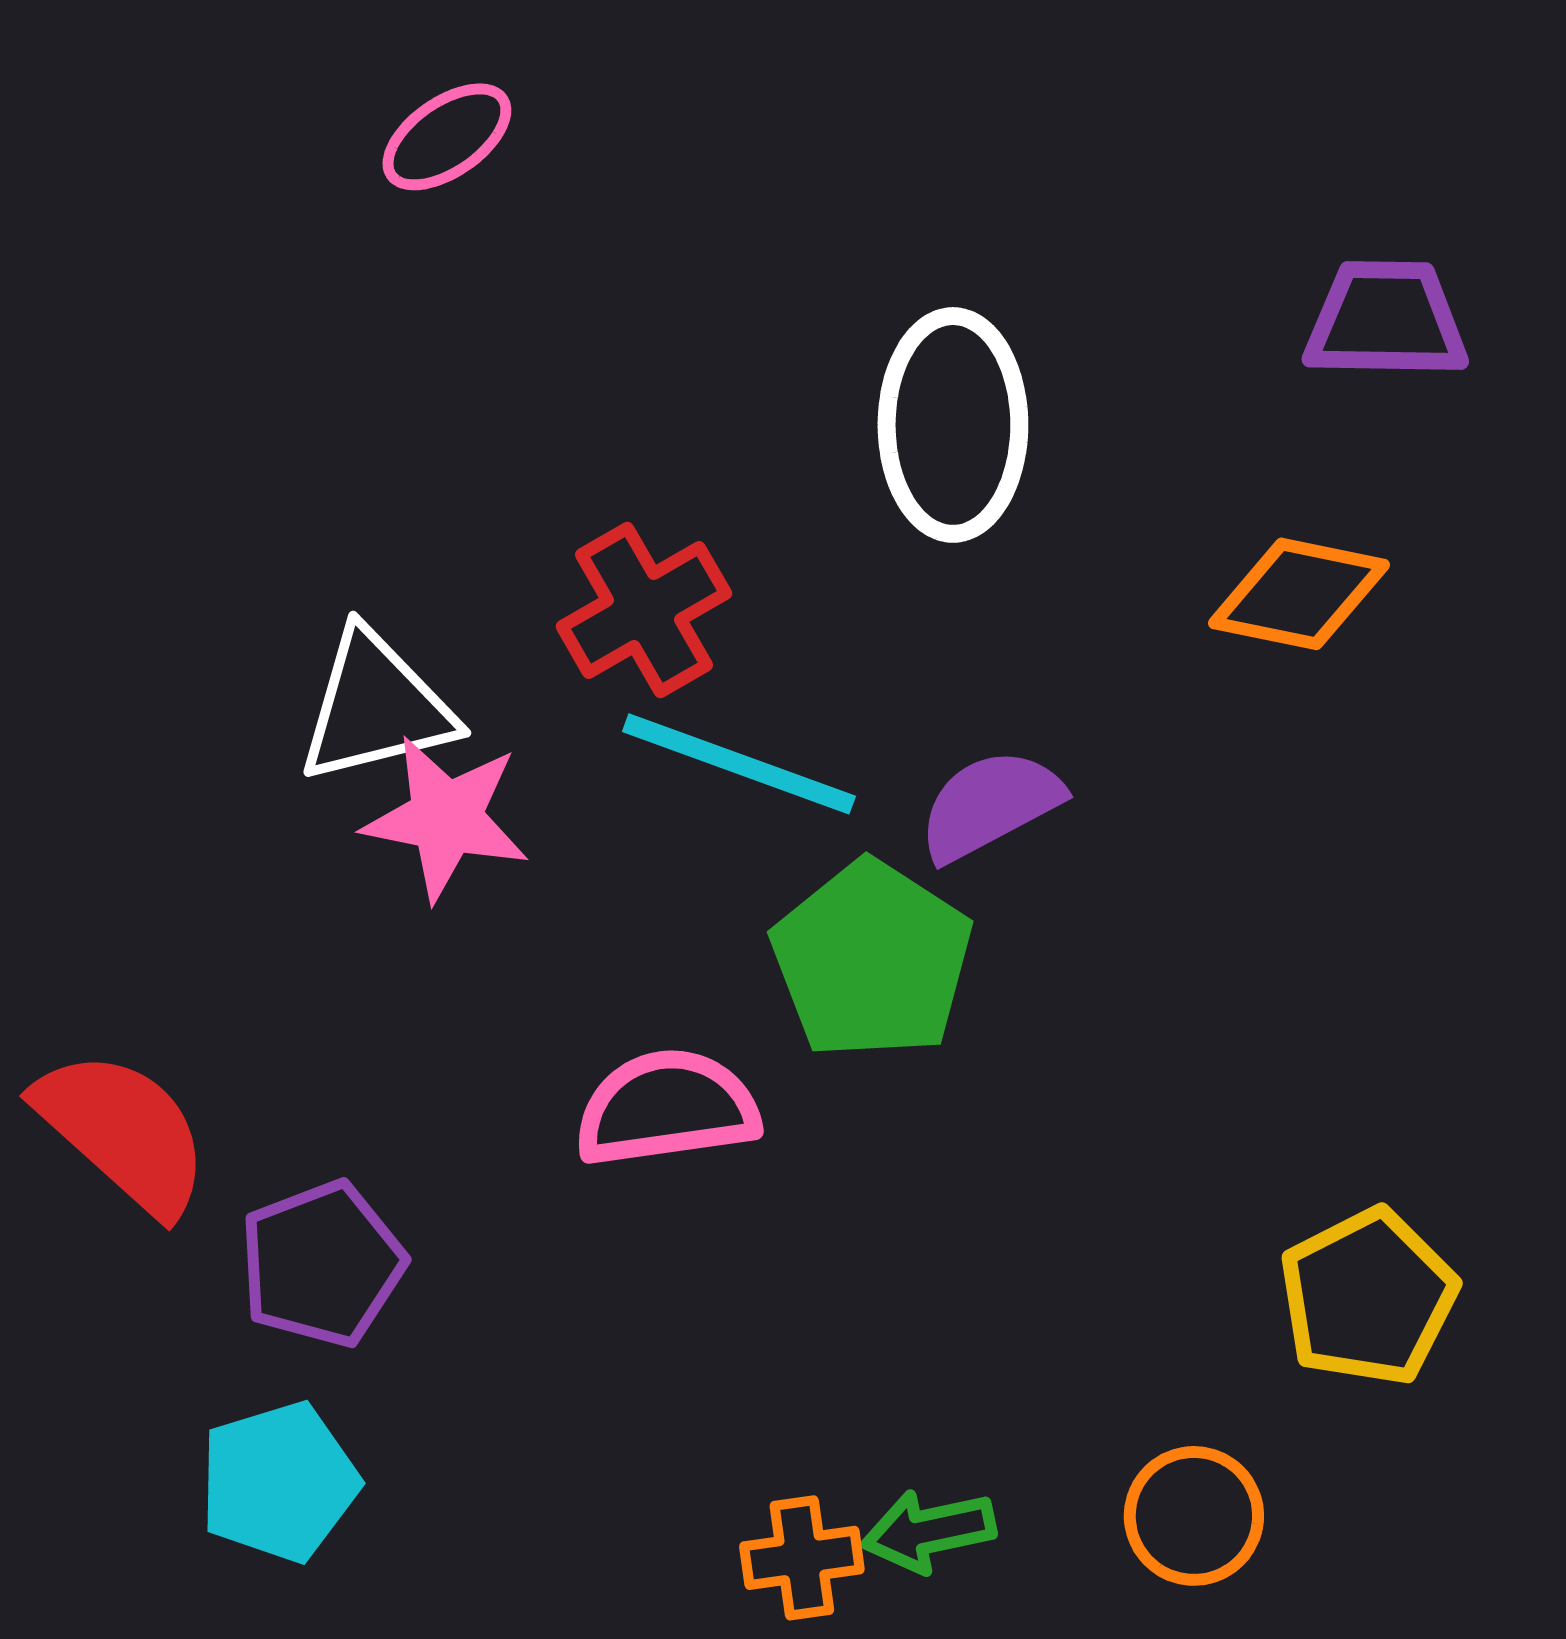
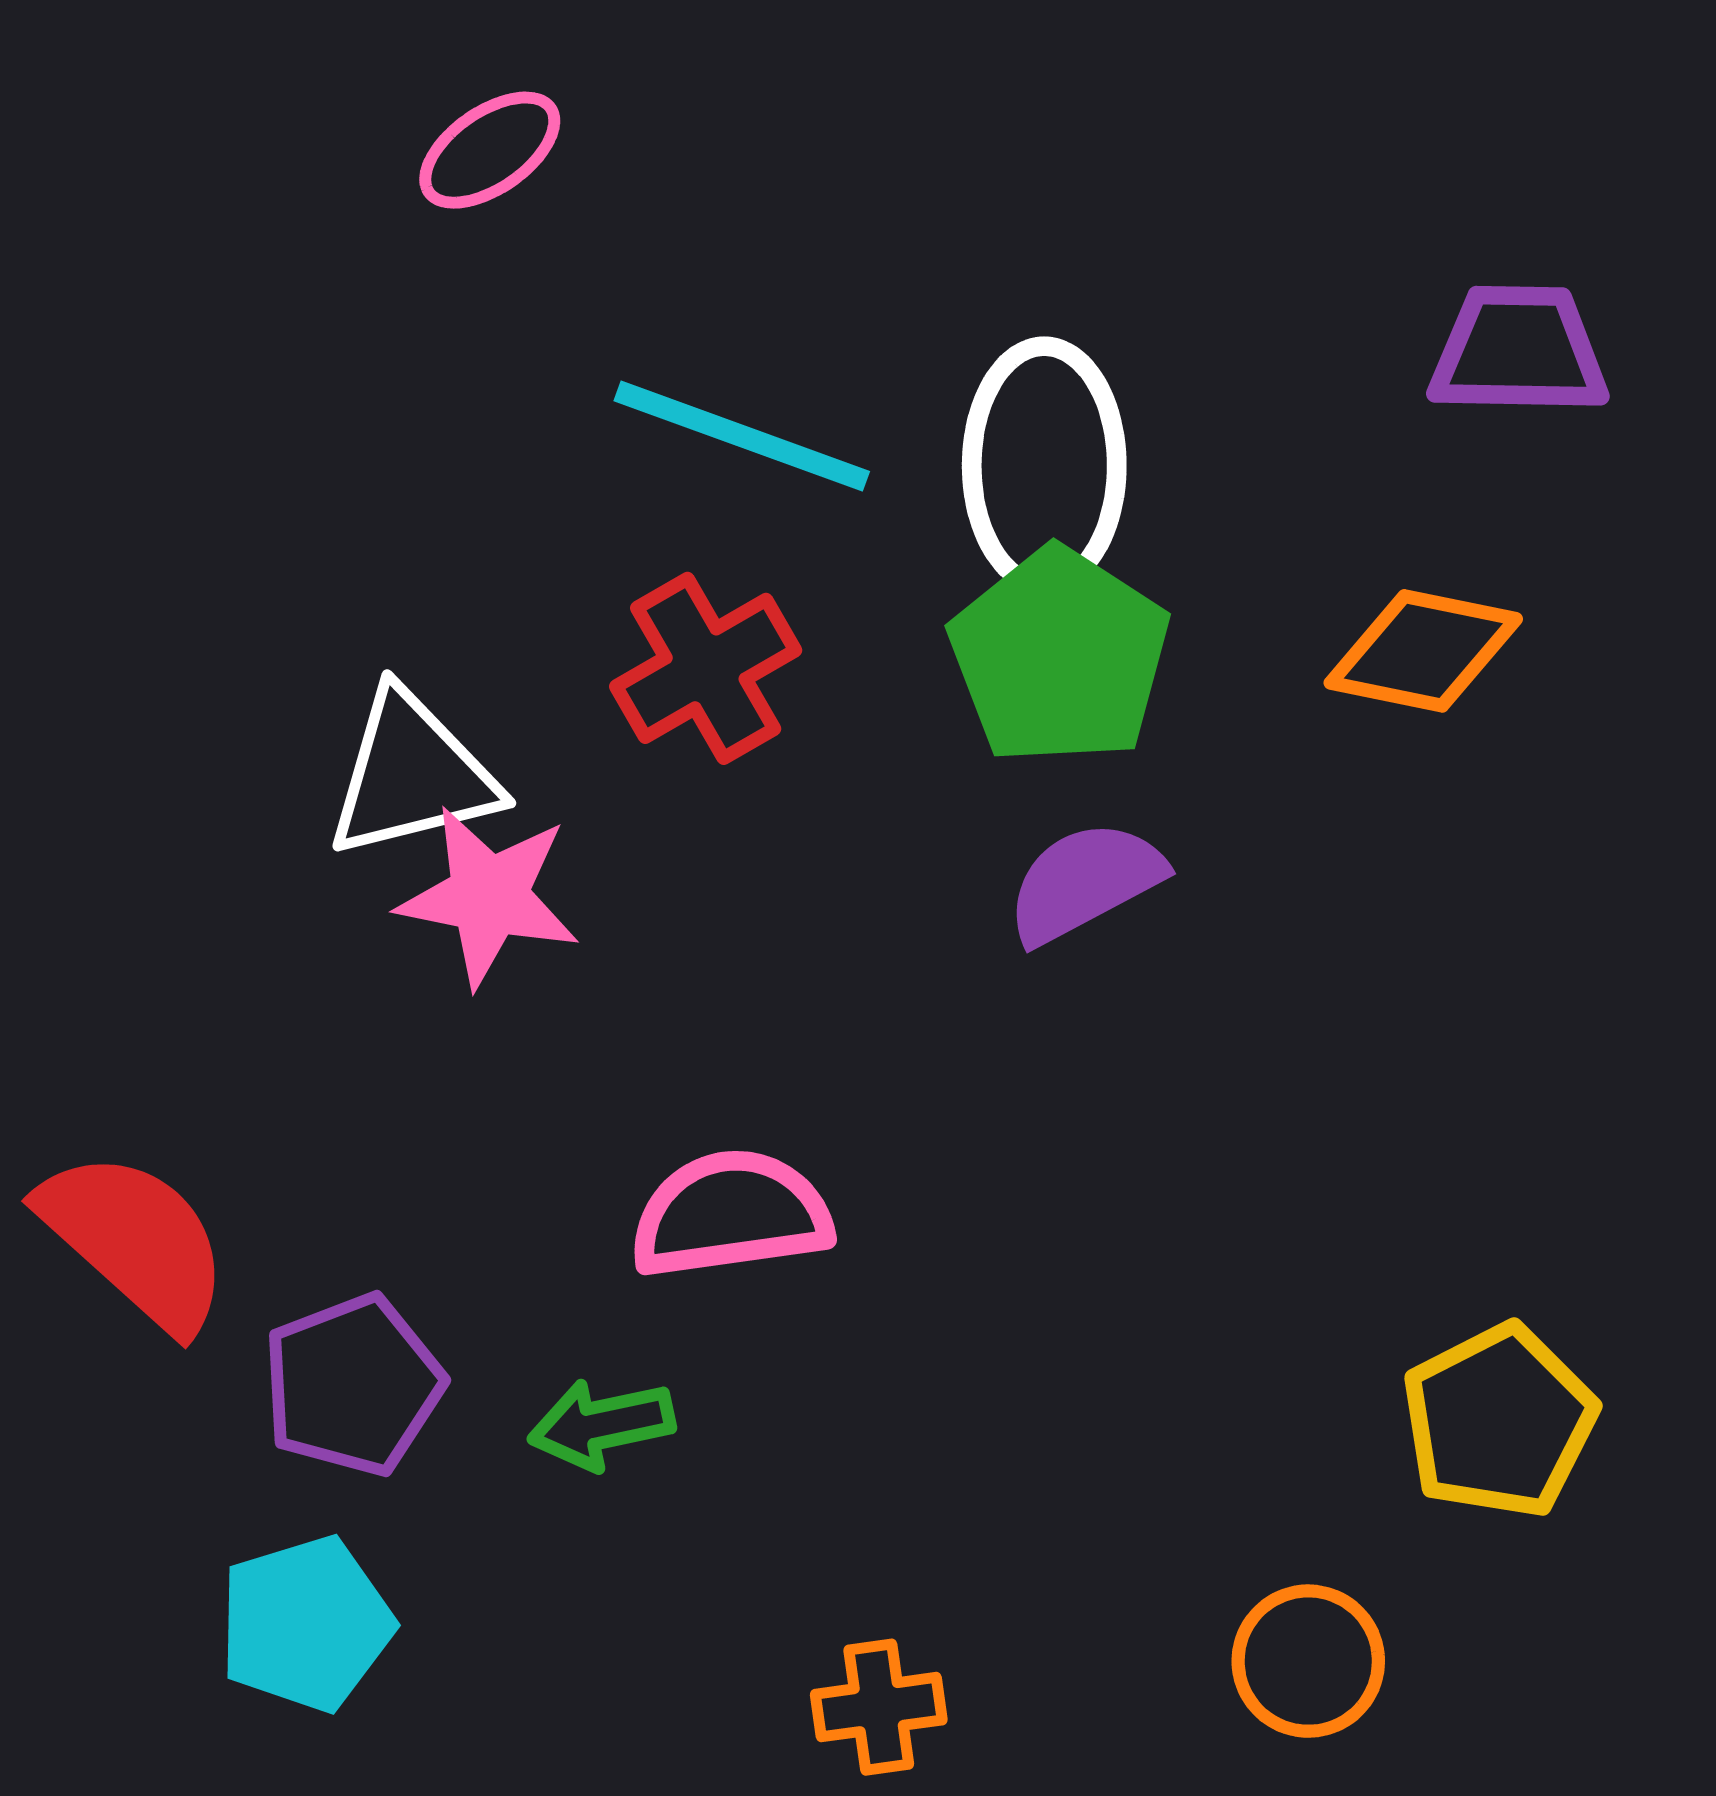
cyan line: (739, 764) -> (742, 436), moved
green pentagon: (872, 960) -> (1060, 656), moved
green arrow: (929, 1531) -> (602, 1424), moved

